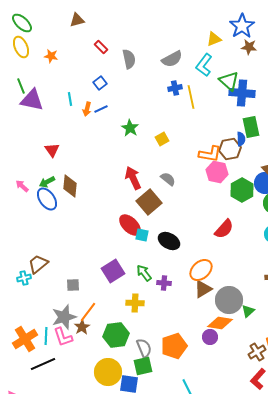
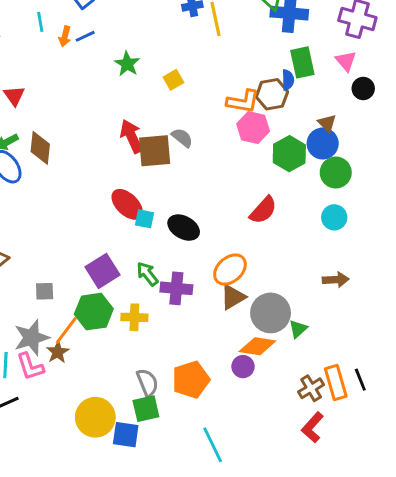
brown square: (149, 202) -> (155, 151), moved, turned 35
purple cross: (164, 283) -> (176, 288), size x1.5
green hexagon: (116, 335) -> (94, 312), moved

